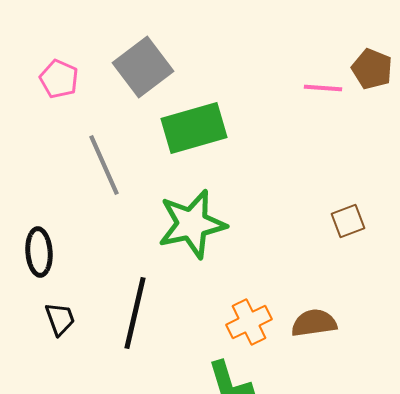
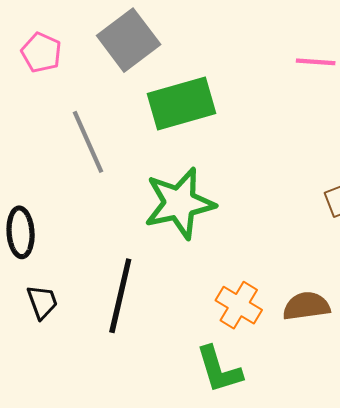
orange cross: (249, 322) -> (239, 305), turned -33

